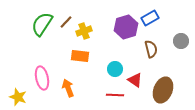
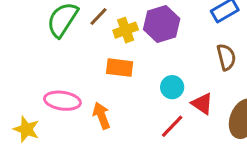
purple hexagon: (126, 27) -> (162, 24), moved
pink ellipse: (42, 78) -> (62, 101), turned -70
red line: (115, 95) -> (172, 126), turned -48

